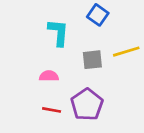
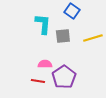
gray square: (92, 60) -> (63, 36), moved
pink semicircle: (49, 76) -> (45, 64), moved

